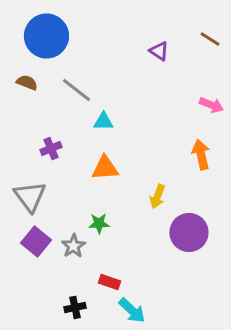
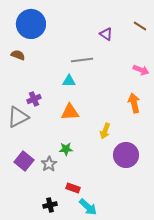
gray line: (76, 90) -> (82, 60), moved, turned -45
gray triangle: (30, 196) -> (18, 117), moved, turned 40

